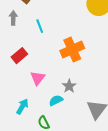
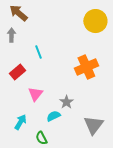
cyan line: (40, 26) -> (38, 52), moved
orange cross: (72, 49) -> (86, 67), moved

